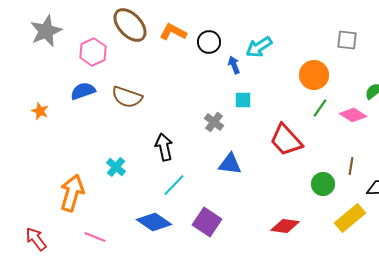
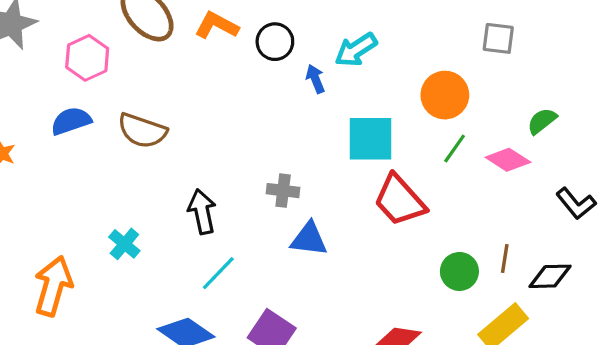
cyan square: (243, 100) -> (370, 139), moved, size x1.8
gray cross: (214, 122) -> (283, 191), moved, turned -30
brown line: (351, 166) -> (505, 258), moved

